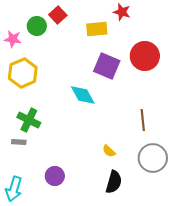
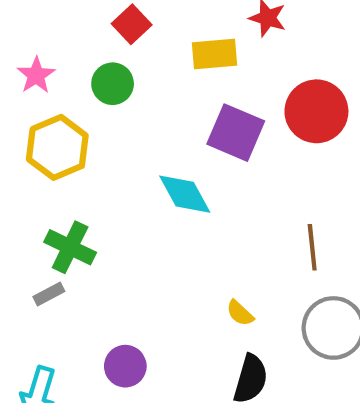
green circle: (37, 26) -> (113, 84), moved
pink star: (13, 39) -> (36, 75), turned 30
gray rectangle: (19, 142) -> (49, 294), turned -32

